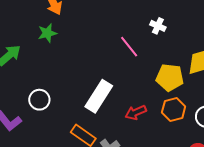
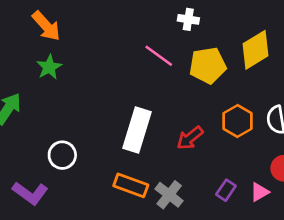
yellow pentagon: (170, 77) -> (208, 65), moved

